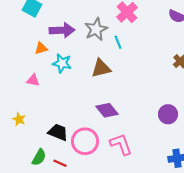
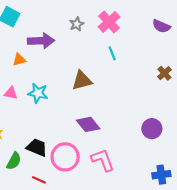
gray star: (96, 29) -> (77, 24), moved, size x0.6
cyan line: (118, 42) -> (112, 53), moved
cyan star: (62, 63) -> (38, 93), moved
green semicircle: (39, 157) -> (14, 161), moved

